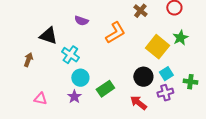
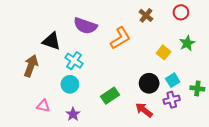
purple semicircle: (81, 21) -> (85, 26), size x1.6
yellow square: (157, 47) -> (163, 52), size x0.6
brown arrow: (28, 60) -> (31, 66), size x1.5
cyan circle: (80, 78) -> (70, 84), moved
purple star: (74, 97) -> (73, 114), moved

